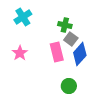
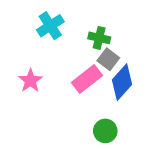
cyan cross: (23, 17) -> (50, 26), moved
pink rectangle: (57, 52) -> (87, 79), turned 66

